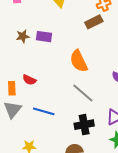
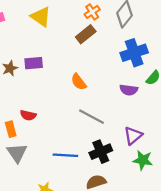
orange semicircle: (79, 61) -> (79, 82), size x0.7
blue line: (44, 111) -> (65, 155), moved

